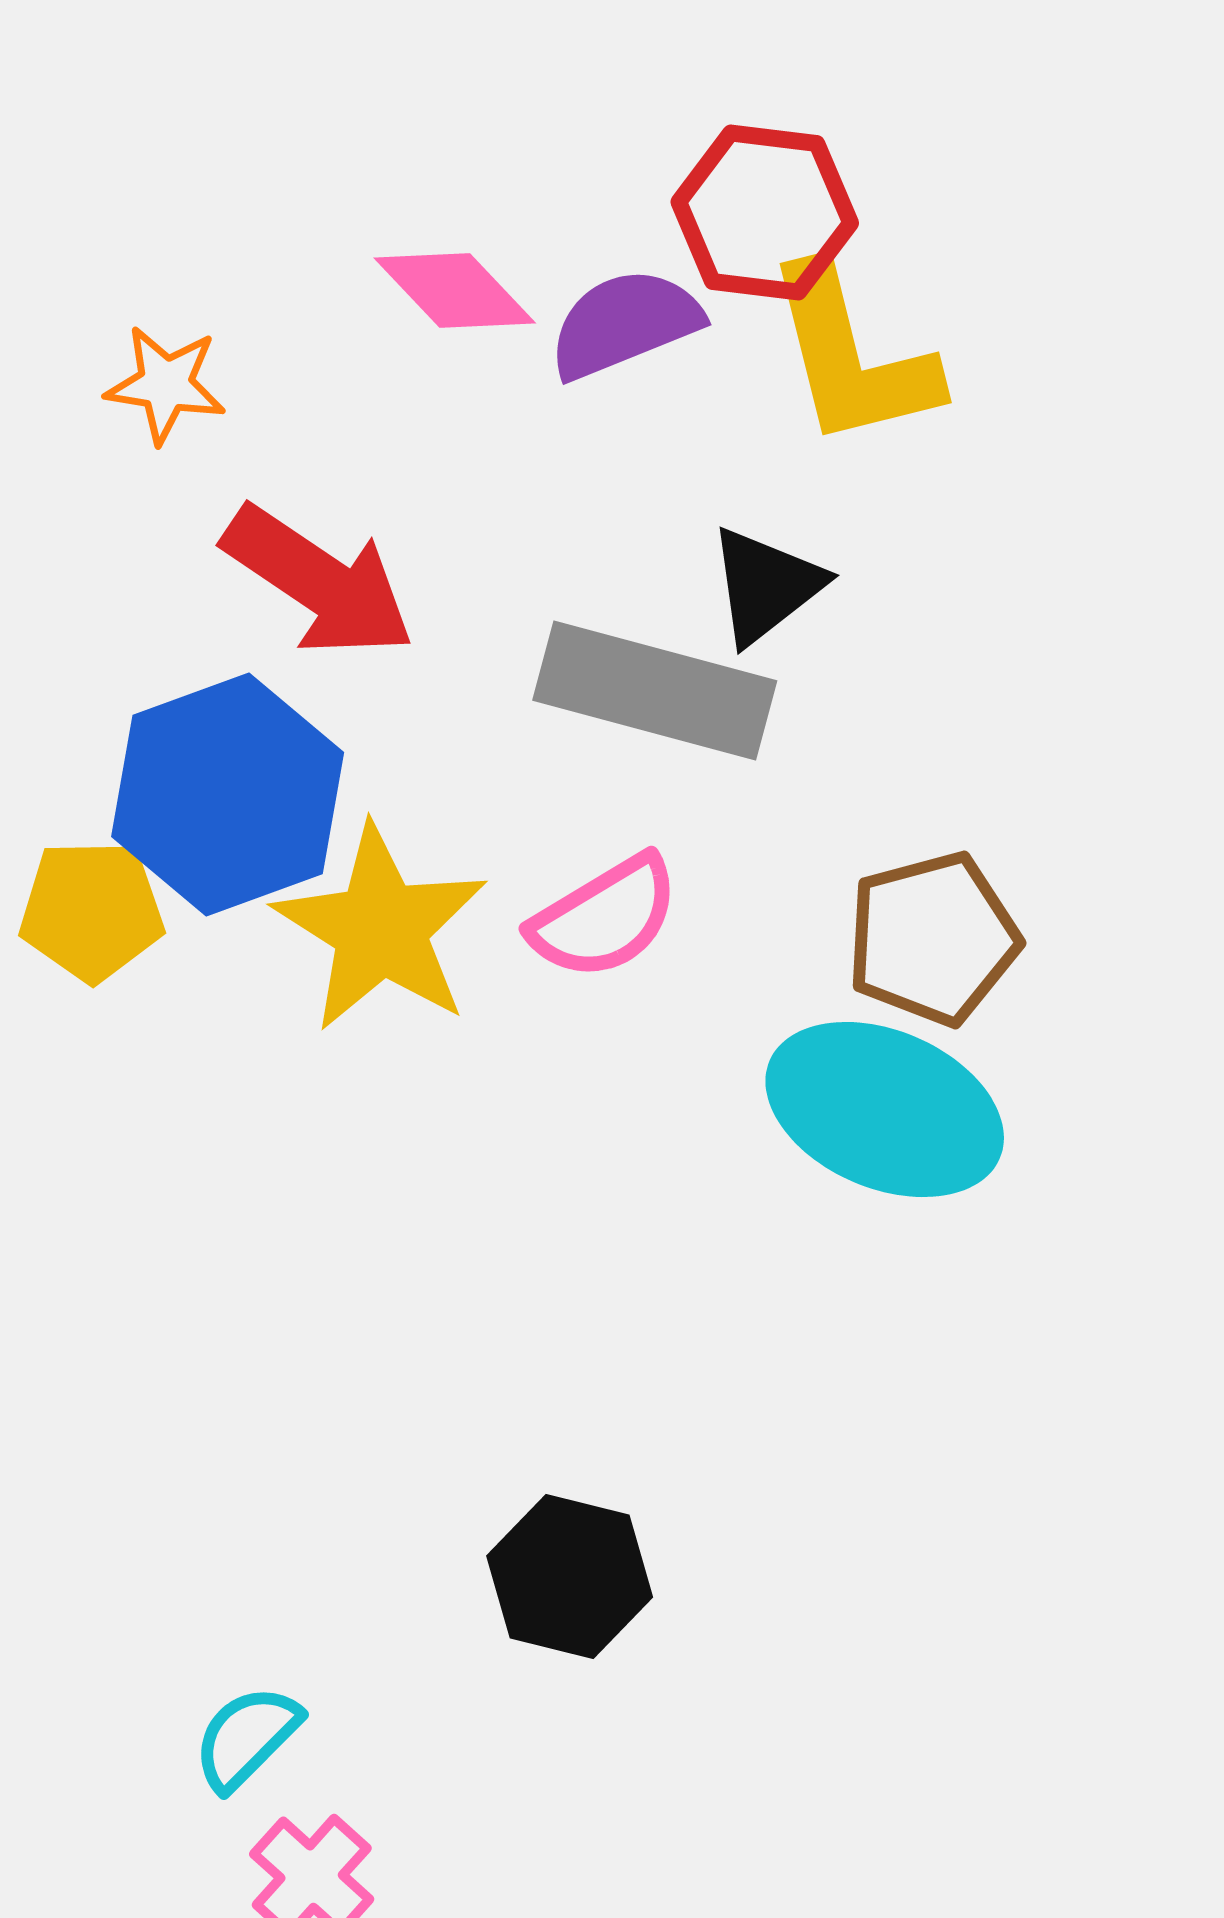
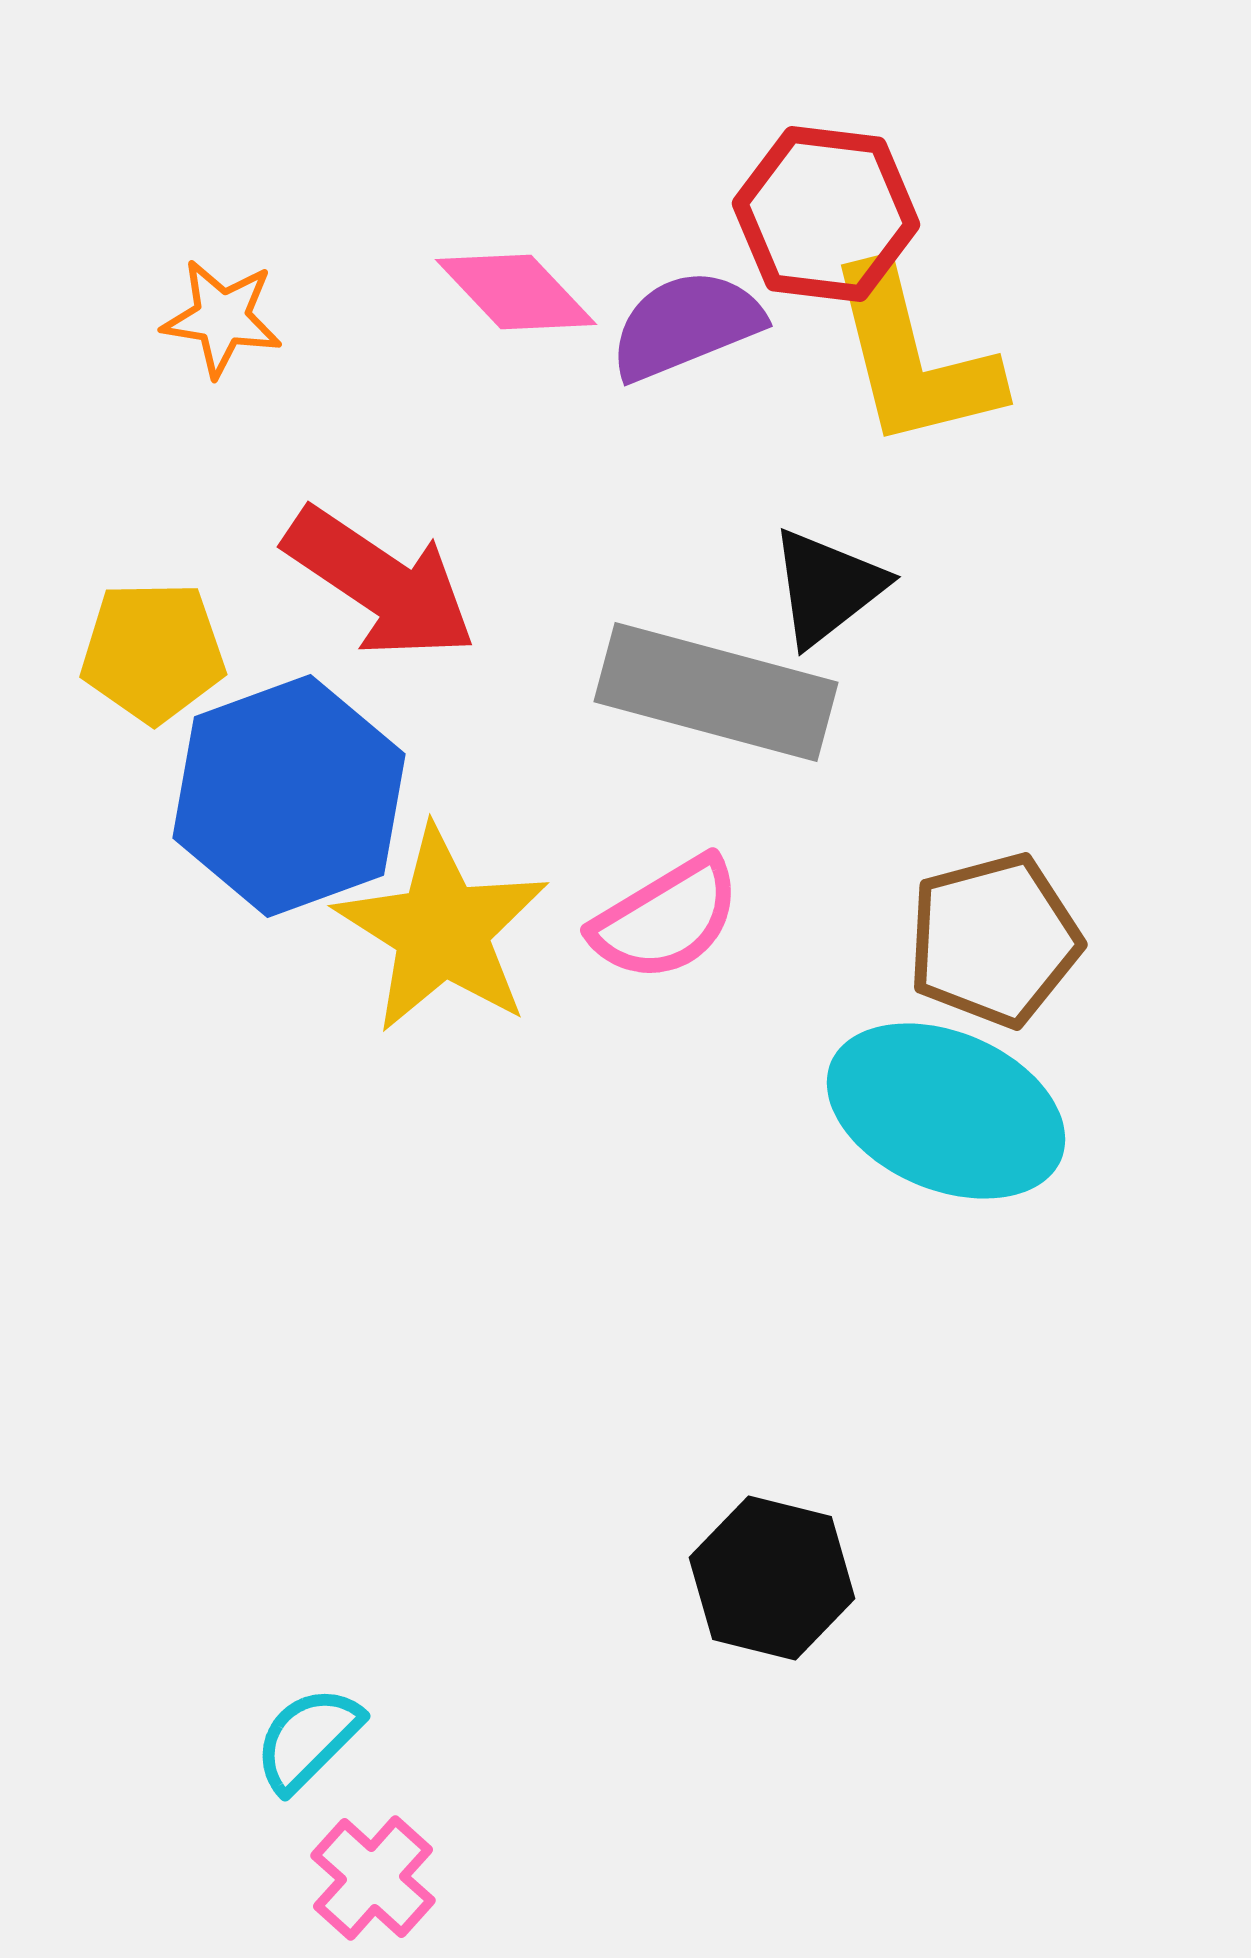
orange star: (166, 385) -> (222, 318), moved
yellow pentagon: (92, 911) -> (153, 652), moved
black hexagon: (570, 1577) -> (772, 1578), moved

